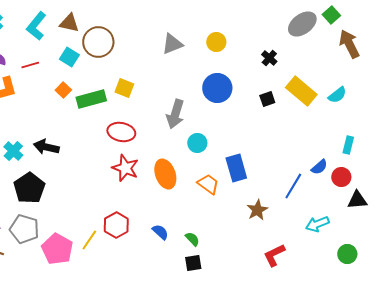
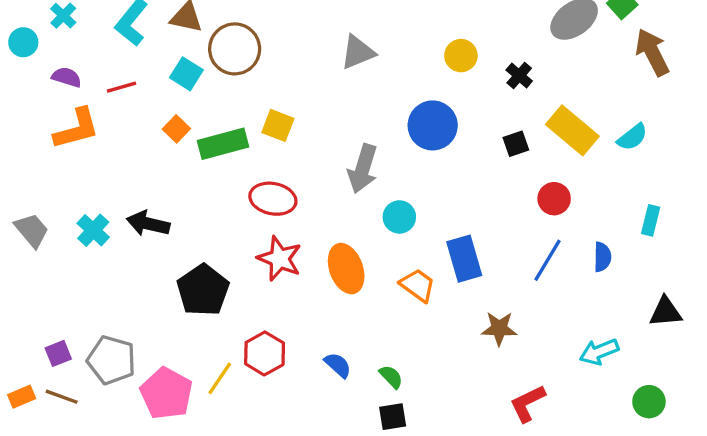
yellow circle: (216, 42) -> (461, 56), moved
blue semicircle: (319, 167) -> (602, 257), turned -48
red circle: (341, 177) -> (554, 199), moved
blue line: (293, 186) -> (547, 260), moved
black pentagon: (29, 188) -> (203, 290), moved
brown star: (257, 210) -> (499, 328), turned 30

